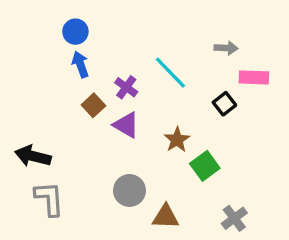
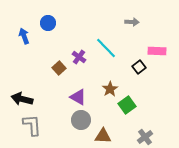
gray arrow: (226, 48) -> (132, 22), moved
blue arrow: (80, 64) -> (24, 36), moved
purple triangle: (126, 125) -> (78, 97), moved

